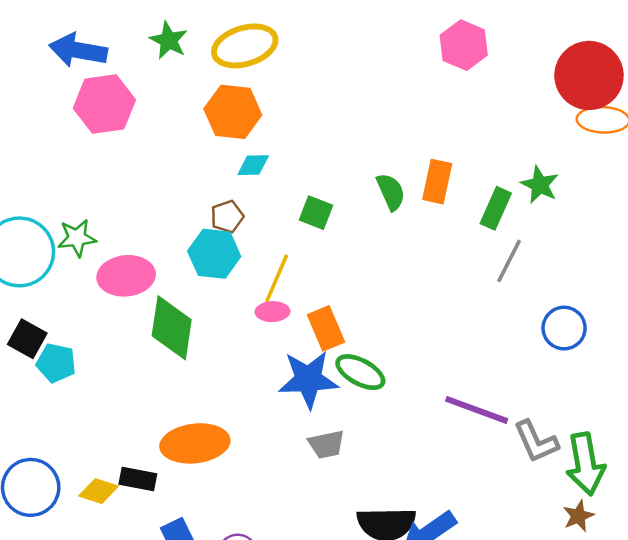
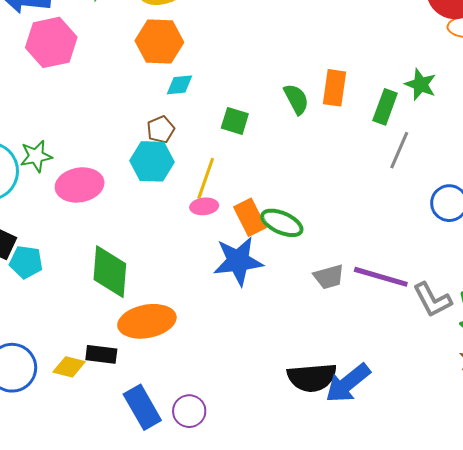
green diamond: (172, 328) -> (110, 272), moved
green ellipse: (360, 372) -> (282, 223), moved
gray trapezoid: (326, 444) -> (329, 277), moved

